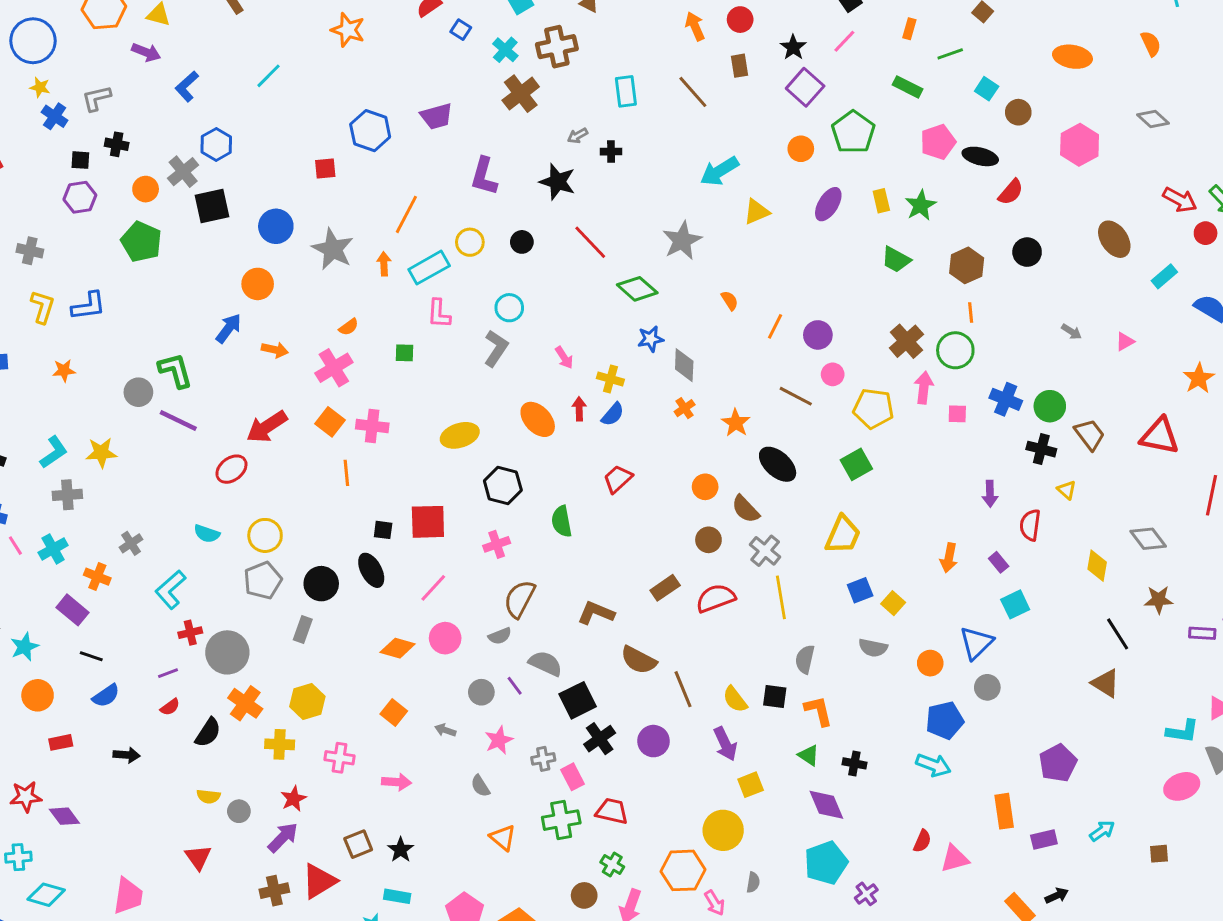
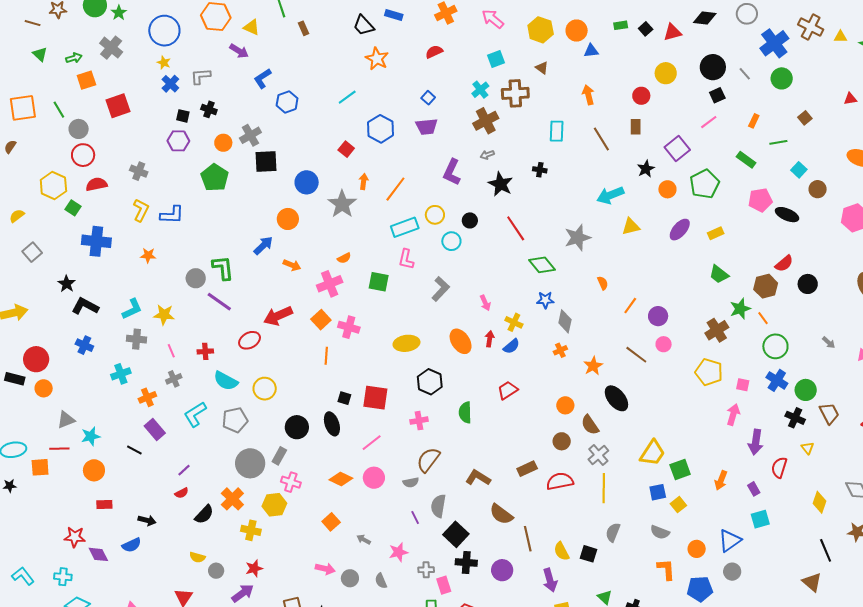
orange arrow: (695, 26) -> (588, 95), moved
blue square: (461, 30) -> (428, 98), moved
black star: (793, 47) -> (646, 169), moved
cyan line: (268, 76) -> (347, 97), moved
gray arrow: (577, 136) -> (487, 155), moved
blue hexagon: (216, 144) -> (287, 102), moved
red square: (325, 168) -> (346, 149), turned 35
red semicircle: (1011, 192) -> (784, 264), moved
yellow rectangle: (881, 201) -> (716, 233), turned 70
green star: (921, 205) -> (740, 309), moved
orange arrow: (384, 264) -> (364, 181), moved
cyan circle: (509, 308) -> (451, 241), moved
orange line: (971, 312) -> (763, 318), turned -40
green circle: (955, 350) -> (775, 346), moved
green square: (405, 353) -> (379, 282), size x1.5
pink arrow: (924, 388) -> (733, 415), moved
yellow pentagon: (873, 408) -> (709, 372), moved
green square: (856, 464) -> (680, 470), moved
purple arrow: (990, 494) -> (756, 442), size x1.4
cyan semicircle: (207, 534) -> (226, 381), size x1.4
pink line: (15, 546) -> (171, 351), moved
orange cross: (97, 577) -> (147, 397), turned 36
gray pentagon: (263, 580) -> (235, 420), moved
purple rectangle: (72, 610) -> (155, 429), moved
red cross: (190, 633) -> (205, 351), moved
gray circle: (227, 652) -> (250, 463), moved
gray semicircle: (545, 663) -> (438, 506), turned -115
purple line: (168, 673) -> (184, 470), turned -32
gray circle: (481, 692) -> (350, 578), moved
blue semicircle: (106, 696) -> (132, 545), moved
black square: (578, 700) -> (456, 534), turned -30
orange L-shape: (818, 711) -> (666, 569), moved
black cross: (600, 739) -> (466, 562), turned 30
pink cross: (339, 758) -> (291, 482), moved

